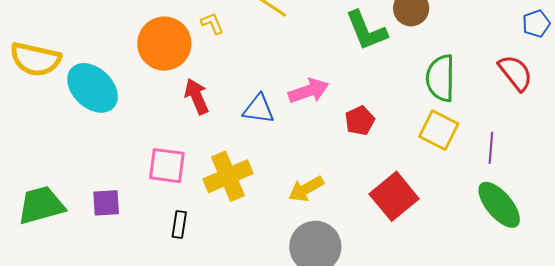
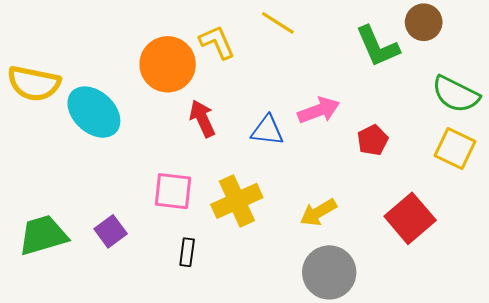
yellow L-shape: (212, 23) -> (217, 42), size x1.5
green semicircle: (440, 78) -> (456, 94), turned -63
purple square: (106, 203) -> (111, 231), turned -32

